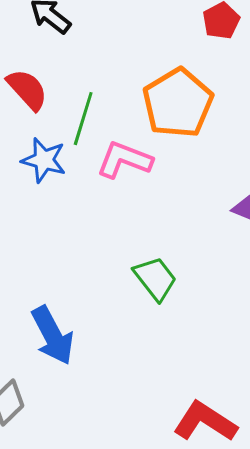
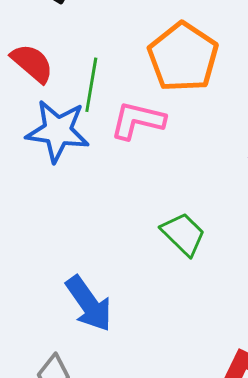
blue star: (44, 160) -> (58, 131), size x1.4

